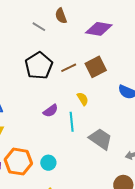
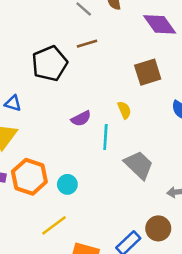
purple diamond: (99, 29) -> (160, 24), turned 36
black pentagon: (39, 66) -> (50, 64), moved
brown line: (69, 68) -> (87, 44), moved

